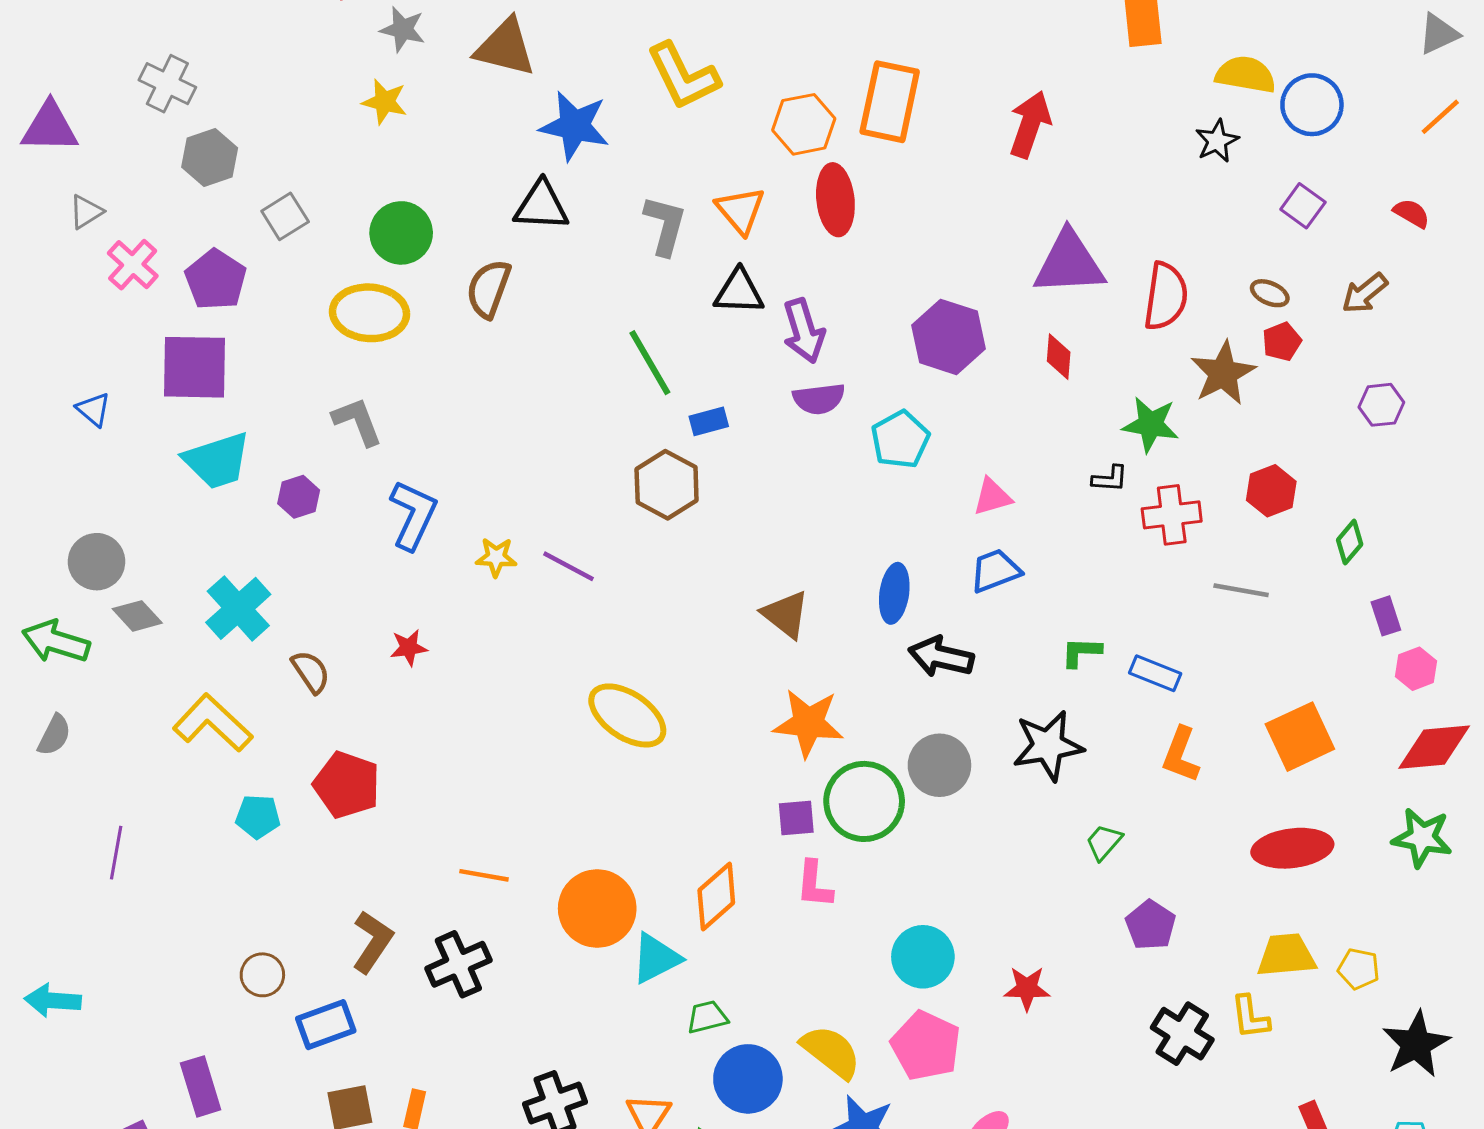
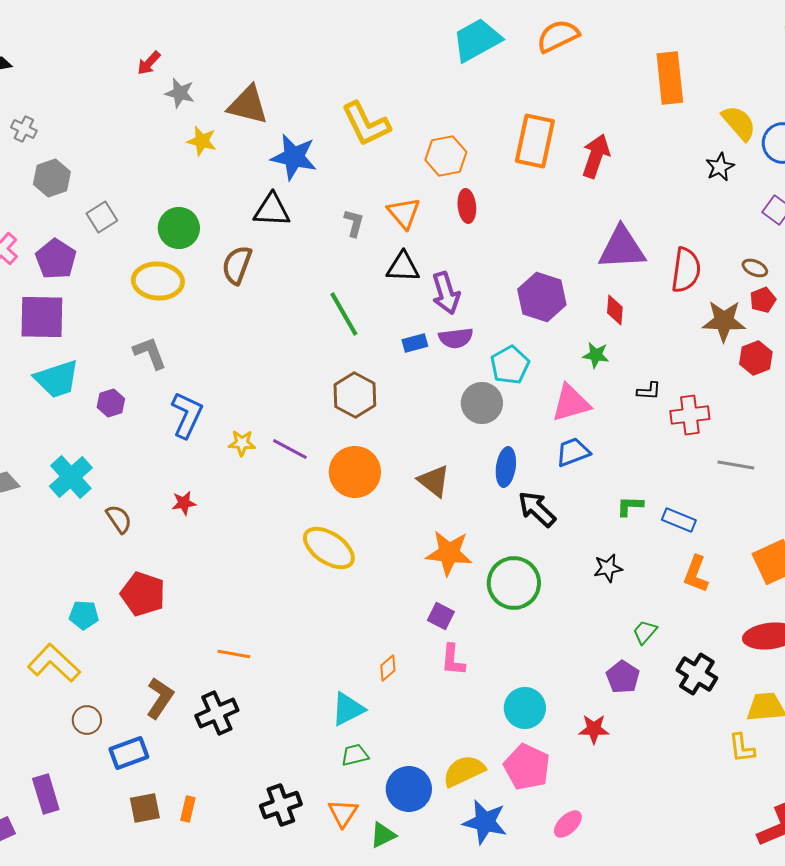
yellow semicircle: (1246, 75) -> (739, 123), turned 39
gray cross: (167, 84) -> (24, 129), size x0.7
yellow star: (385, 102) -> (202, 141), moved
orange rectangle: (890, 102) -> (535, 141), moved
red ellipse: (835, 200) -> (467, 206), size x0.7
gray L-shape: (665, 225) -> (354, 223), size x0.7
brown star: (1223, 373) -> (724, 321), turned 30
blue rectangle: (709, 421) -> (415, 343), moved
green star: (1151, 424) -> (596, 355), moved, size x0.7
red hexagon: (1271, 491) -> (756, 358), moved
pink triangle: (992, 497) -> (571, 403), size x1.5
black arrow: (941, 657) -> (537, 509), turned 30
yellow L-shape: (213, 723) -> (54, 663), moved
black star: (1048, 746) -> (608, 568), size x0.6
gray circle: (939, 765) -> (482, 403), moved
green circle: (864, 801) -> (514, 583), moved
purple square: (796, 818) -> (441, 616), turned 32
orange diamond: (716, 896) -> (388, 668), size x0.6
orange circle: (597, 909) -> (355, 472), moved
purple pentagon: (1151, 925) -> (623, 677), moved
green trapezoid: (707, 1017) -> (355, 755), moved
black cross: (1182, 1034) -> (697, 674), moved
yellow semicircle: (831, 1052) -> (464, 771), turned -63

